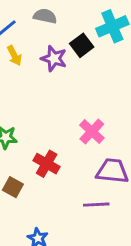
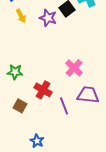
purple line: (96, 205) -> (64, 106), moved, turned 72

